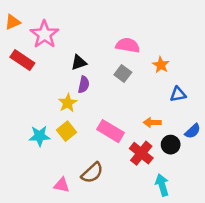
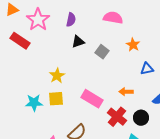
pink semicircle: (128, 45) -> (113, 18), moved
black triangle: (79, 62) -> (78, 42), moved
purple semicircle: (84, 85) -> (71, 20), moved
yellow square: (66, 131) -> (56, 99), turned 35
black circle: (171, 145) -> (141, 118), moved

